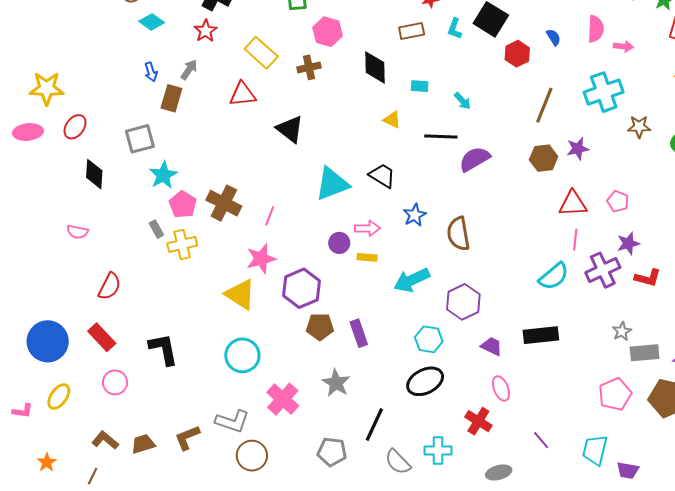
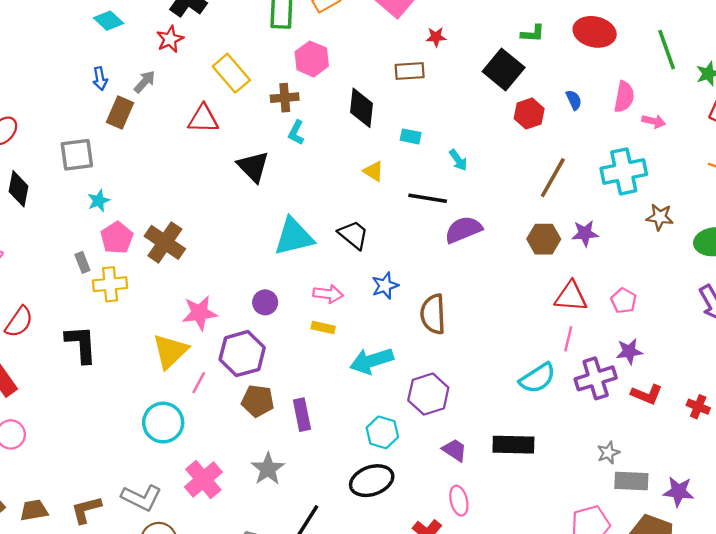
cyan L-shape: (455, 29) -> (296, 133), moved
cyan star: (163, 175) -> (99, 201), size x0.7
pink line: (270, 216) -> (199, 383), moved
purple circle: (339, 243) -> (265, 302), moved
yellow triangle: (240, 294) -> (170, 351), turned 36
black L-shape: (164, 349) -> (81, 344), moved

